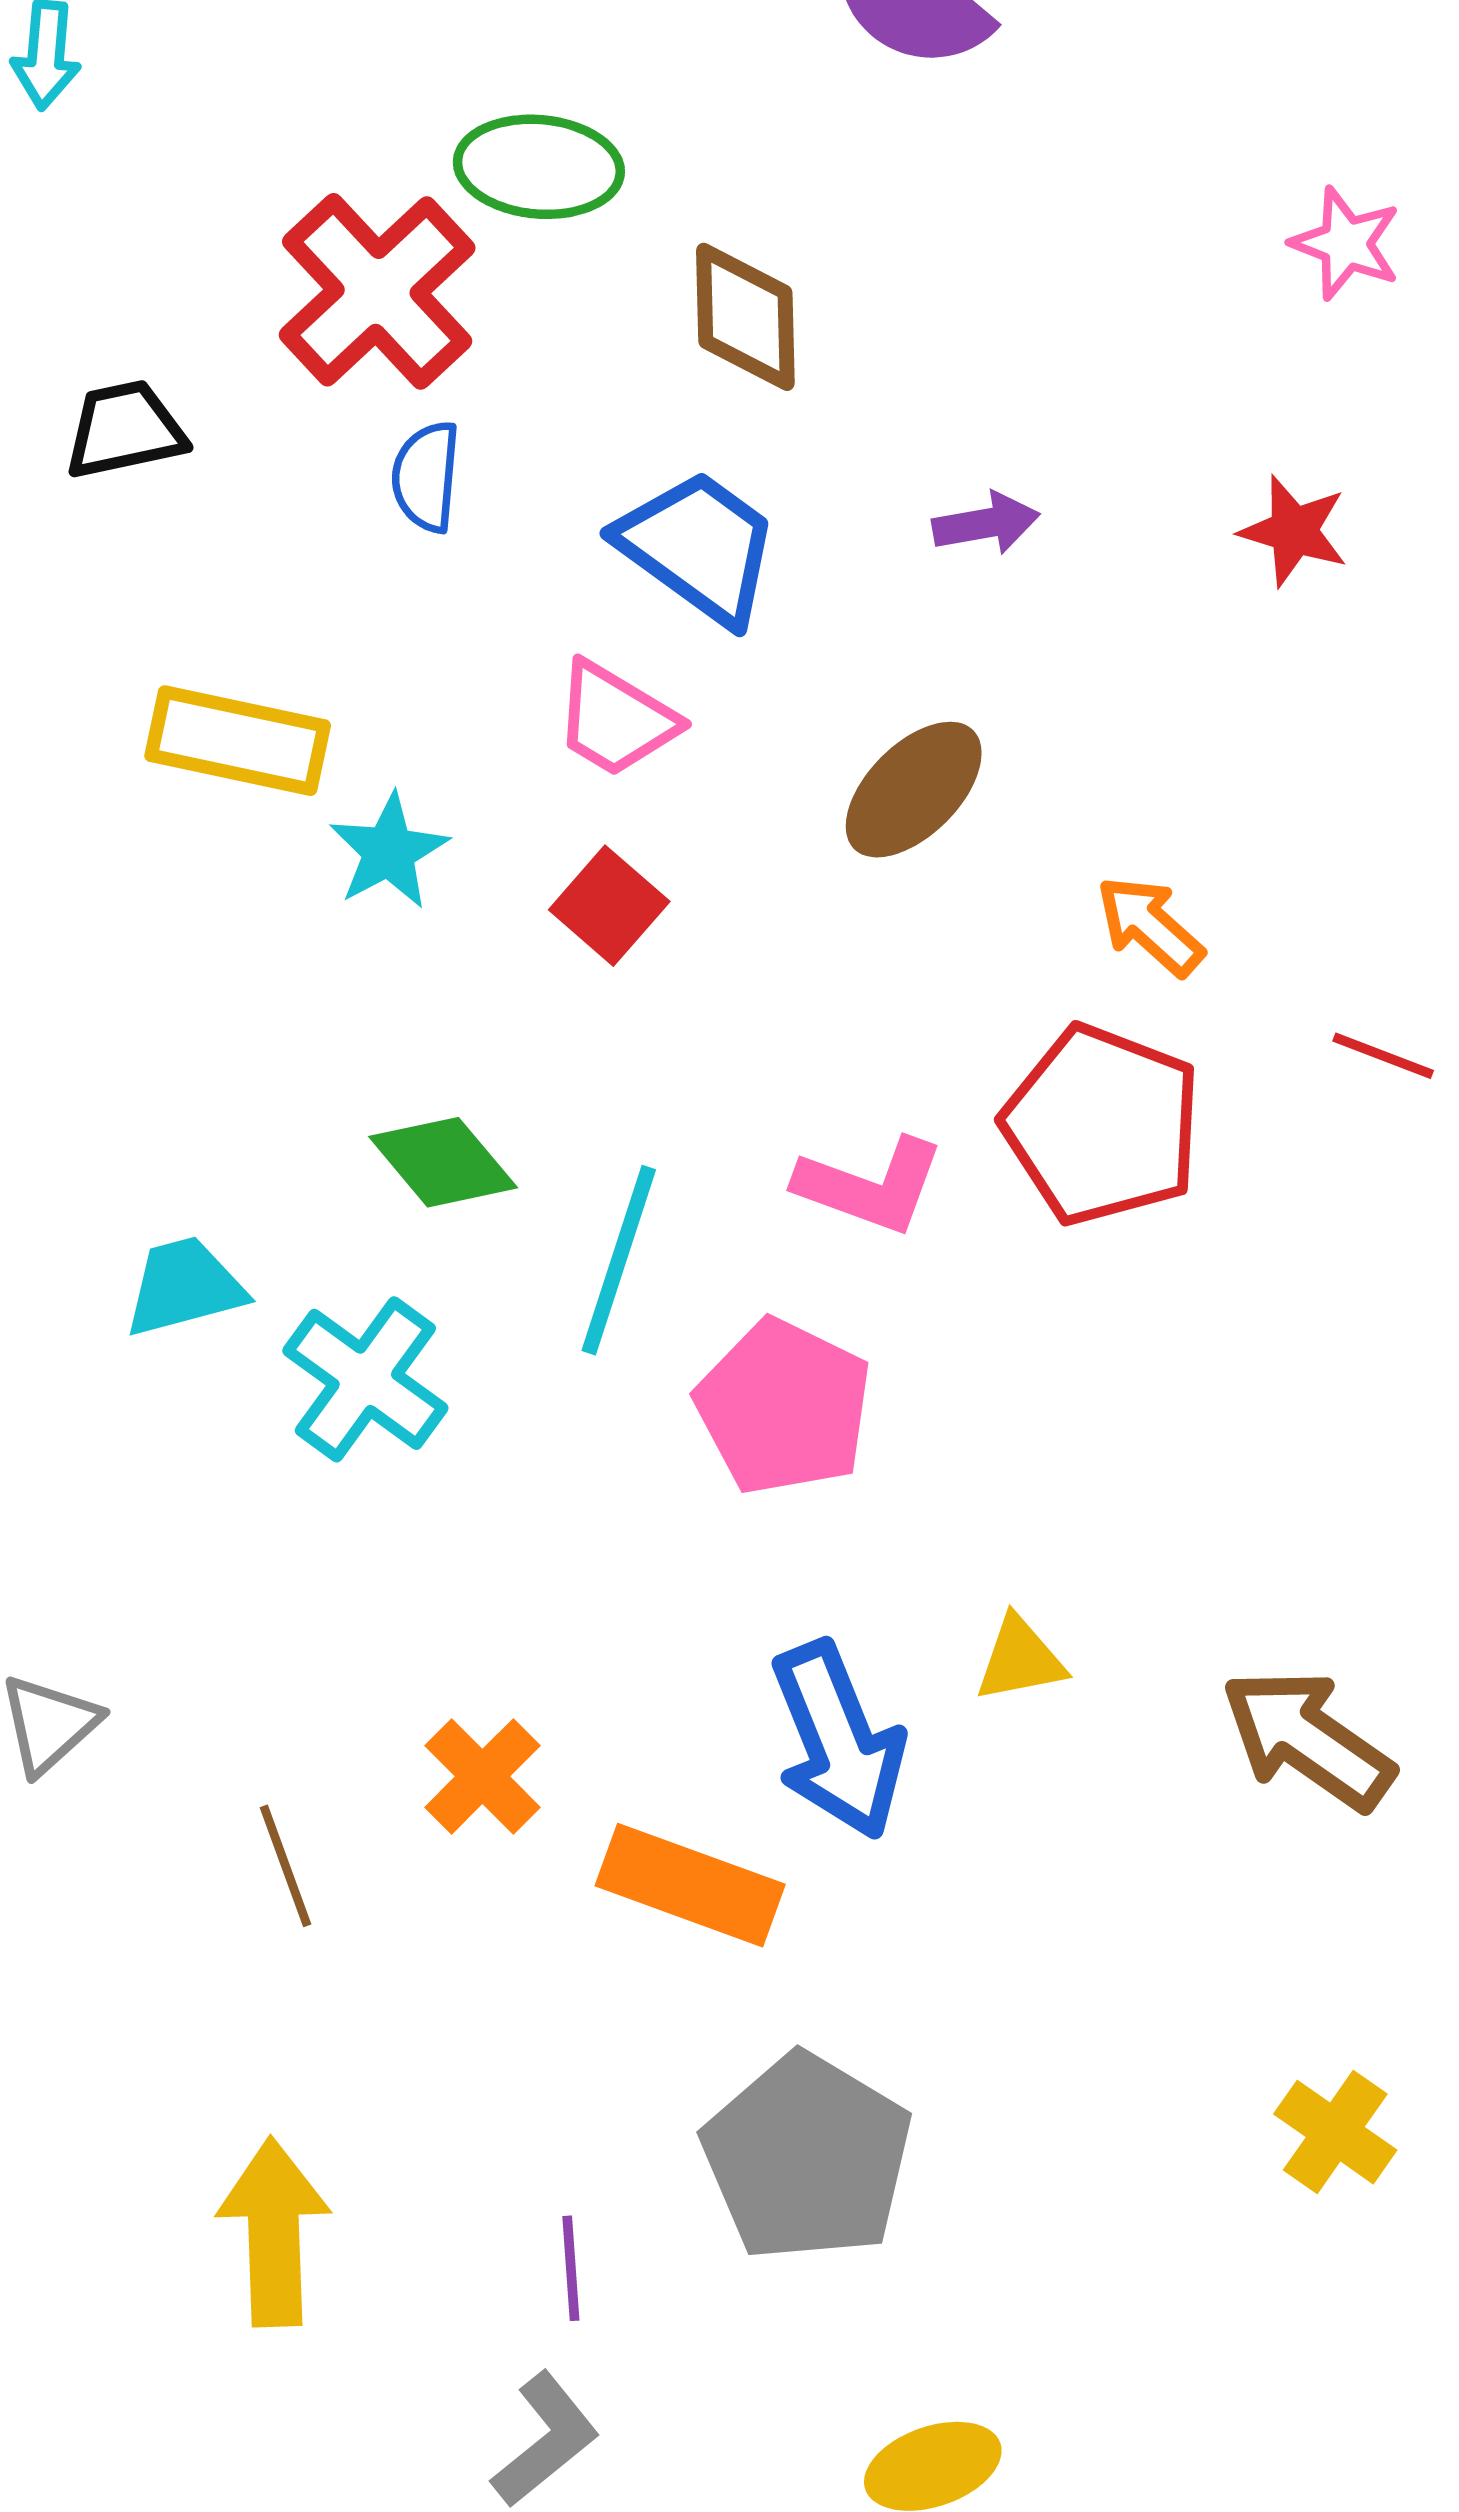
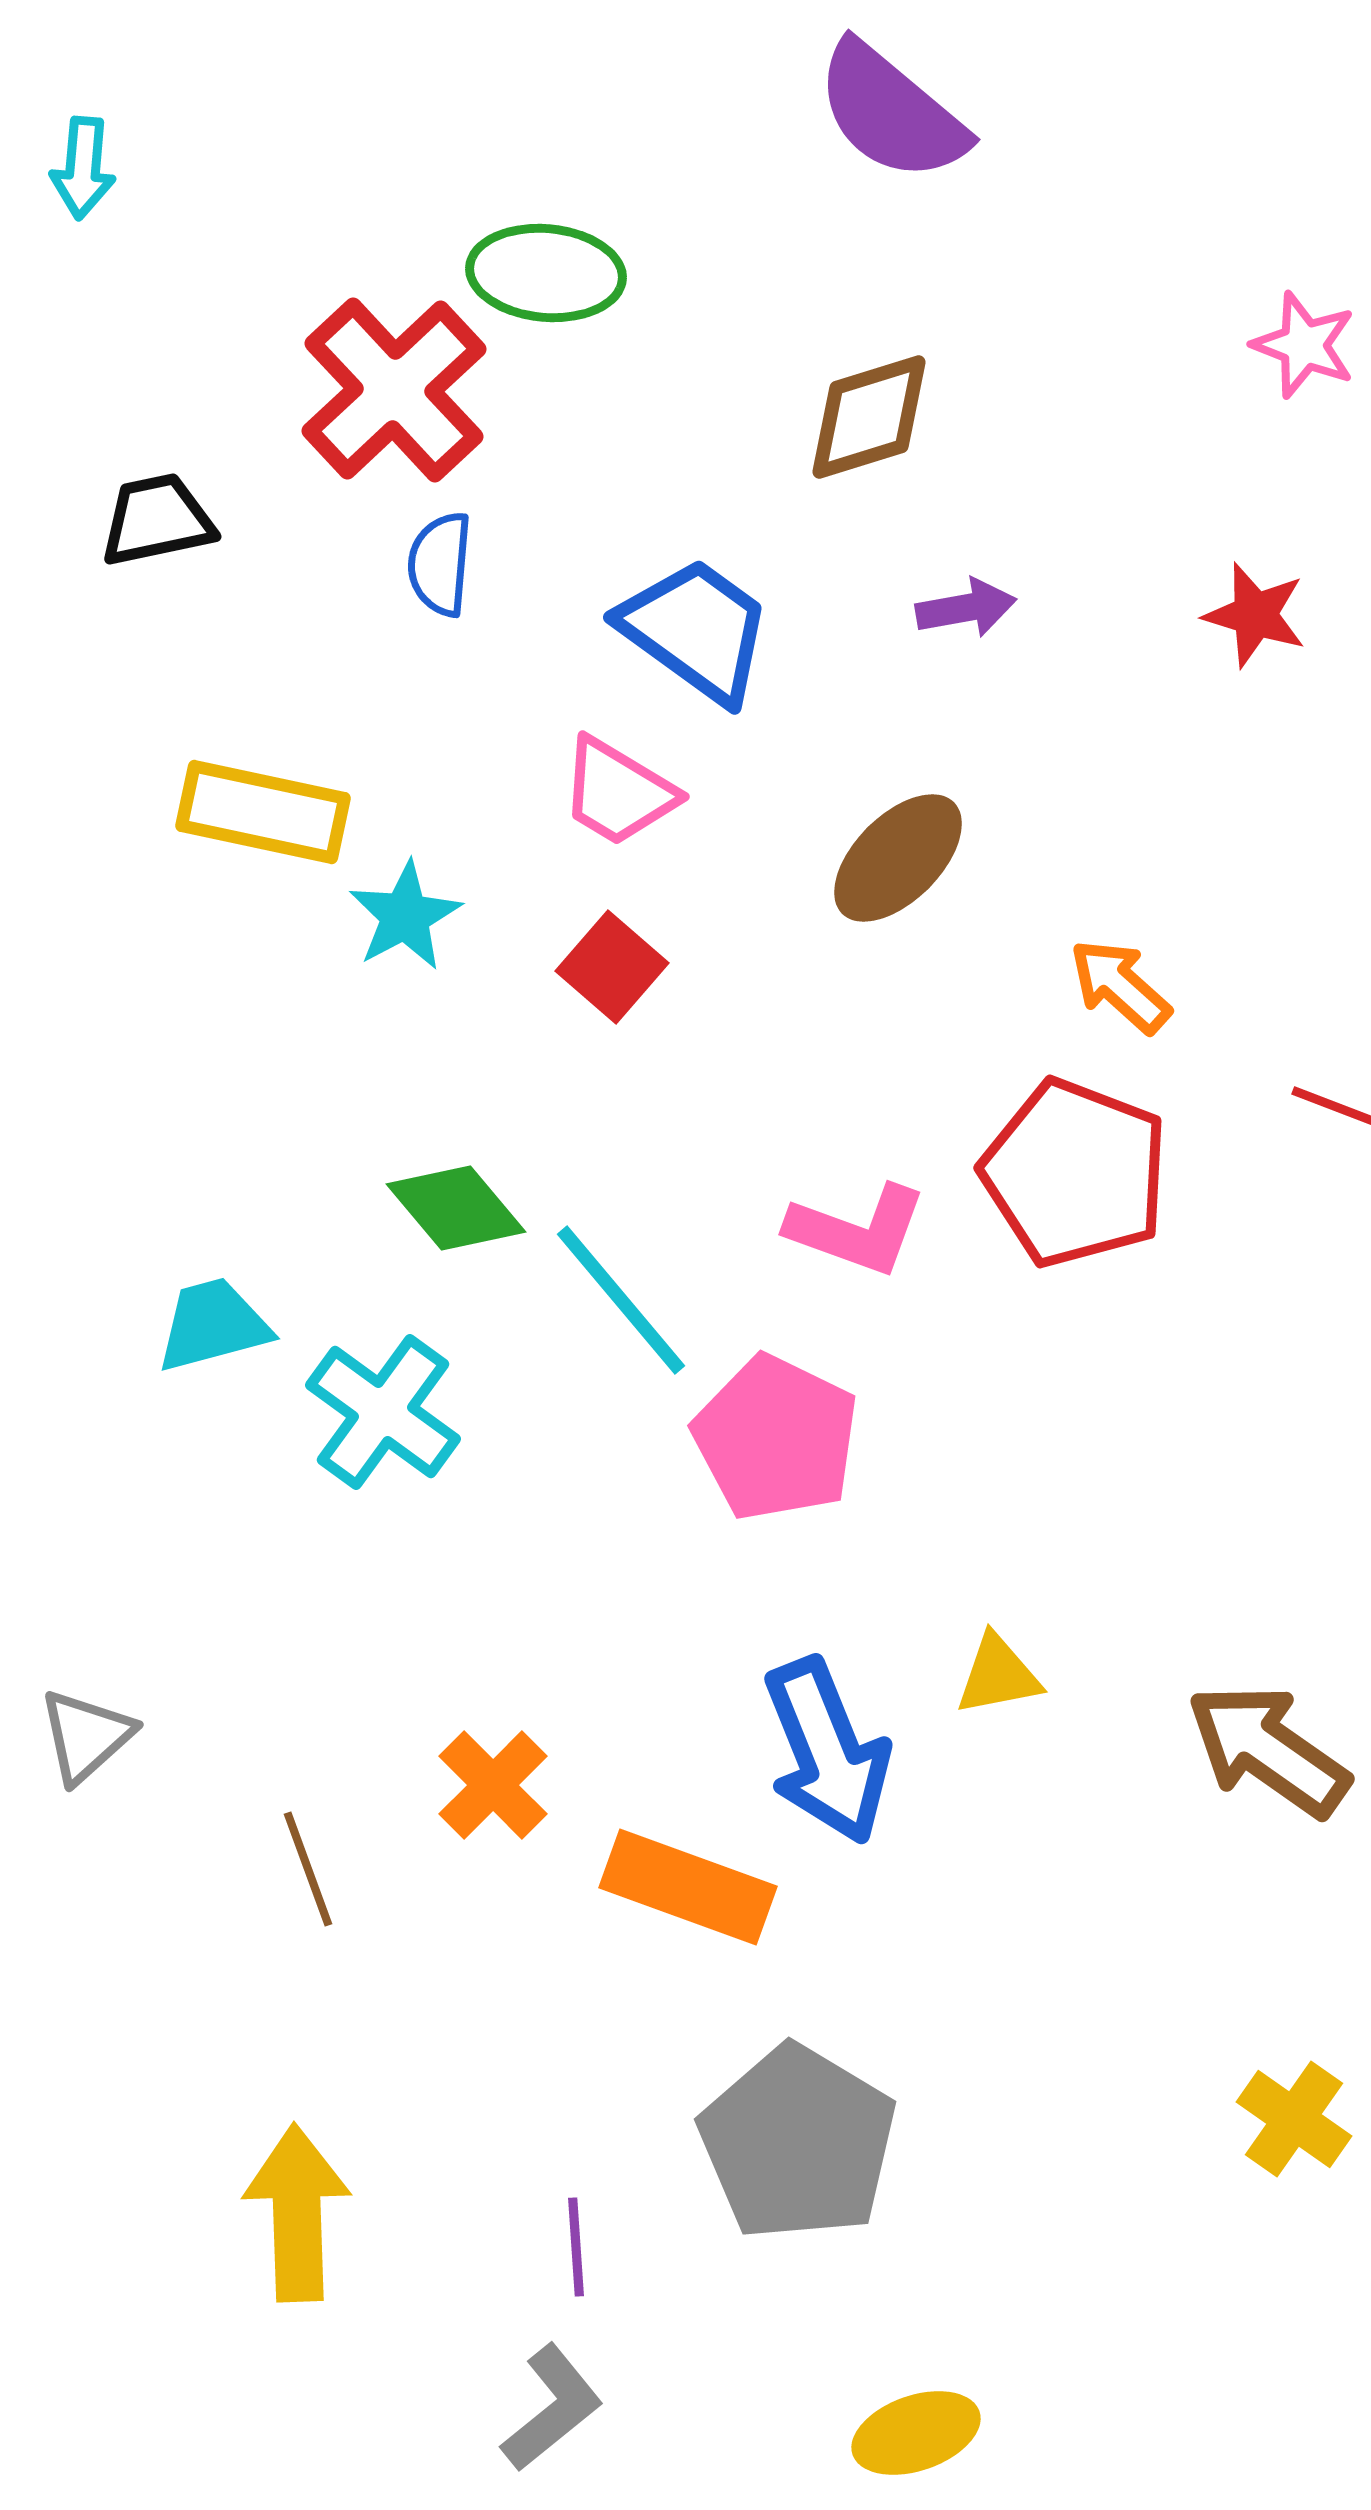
brown diamond: (745, 317) -> (869, 417), moved, turned 74
cyan line: (619, 1260) -> (621, 1300), turned -58

